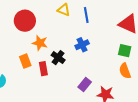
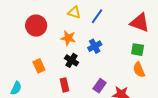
blue line: (86, 15) -> (97, 16), turned 49
orange star: (40, 43) -> (68, 38), moved
red rectangle: (43, 69) -> (65, 85), moved

